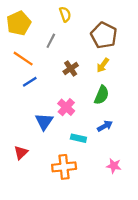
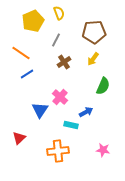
yellow pentagon: (19, 23) -> (33, 21), moved
brown pentagon: (104, 35) -> (94, 32), turned -30
gray line: (51, 41) -> (56, 40), moved
green semicircle: (102, 95) -> (103, 86), moved
blue arrow: (105, 126) -> (86, 112), moved

